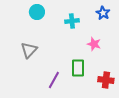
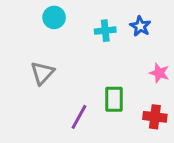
blue star: (103, 13) -> (140, 26), moved
pink star: (94, 44) -> (159, 73), moved

